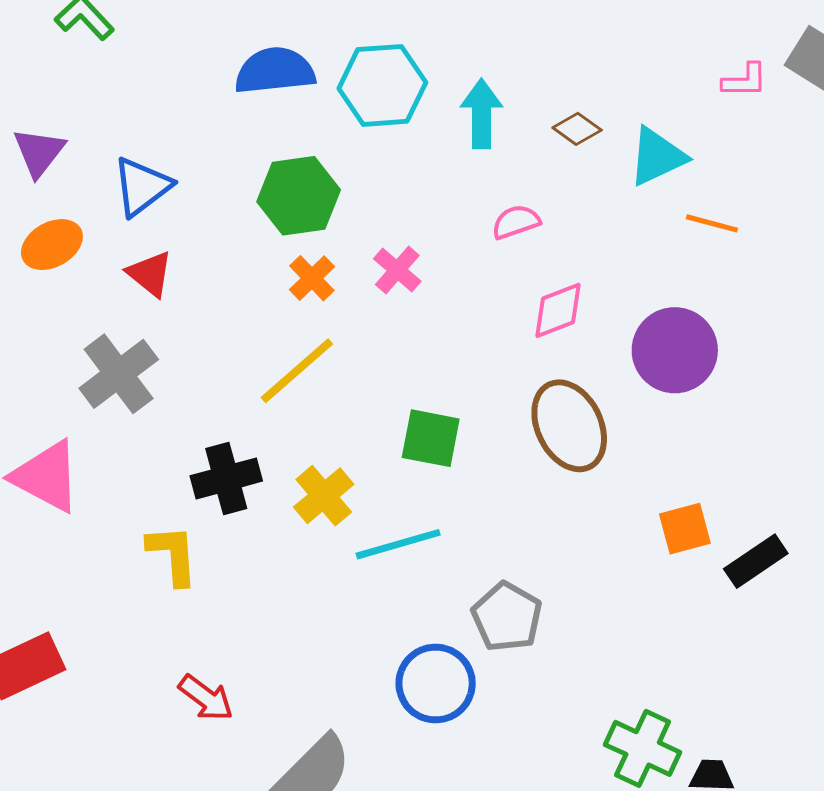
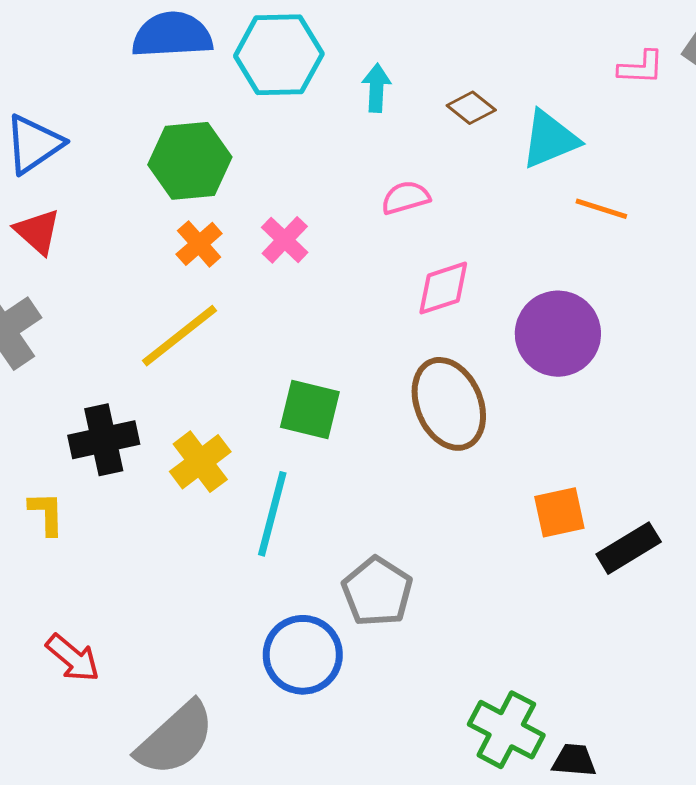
cyan arrow: (481, 114) -> (376, 88), size x0.7
cyan line: (398, 544) -> (272, 514), turned -62
yellow L-shape: (173, 555) -> (46, 513), size x0.7

